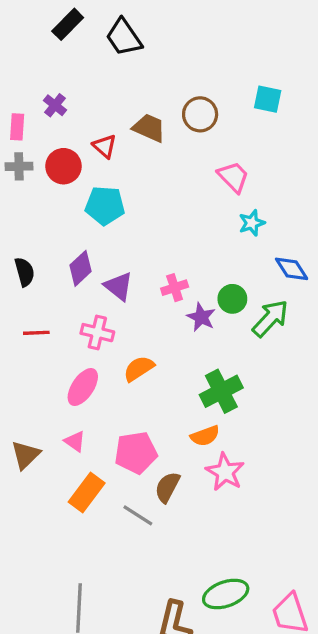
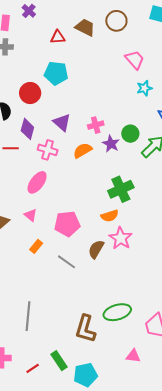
red triangle: (105, 146) -> (58, 37), turned -49
red circle: (63, 166) -> (30, 93), moved
purple diamond: (81, 268) -> (27, 129), moved, turned -35
orange semicircle: (139, 369) -> (83, 150), moved
brown semicircle: (167, 487) -> (96, 249), moved
orange rectangle: (87, 493) -> (36, 246), size x0.6

